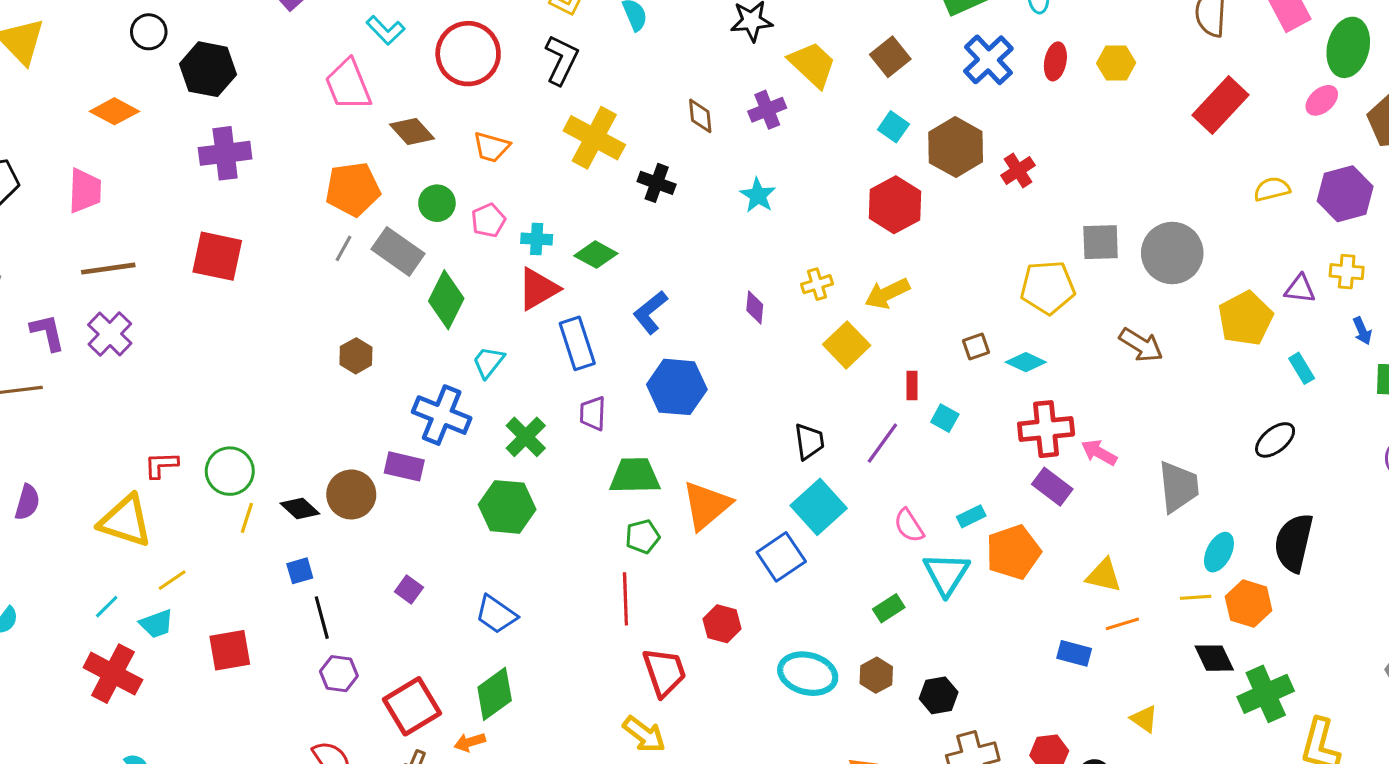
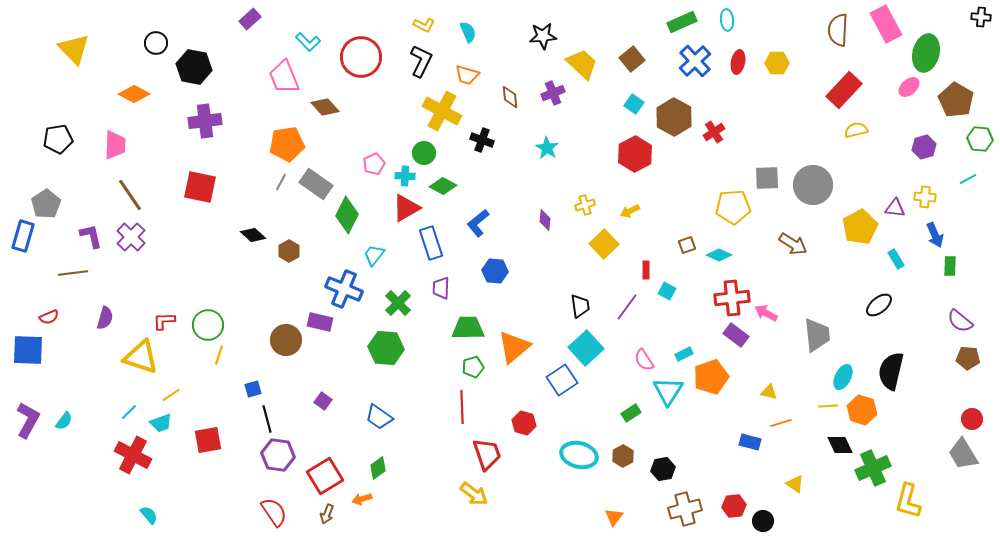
orange trapezoid: (491, 147) -> (467, 75), moved
yellow semicircle: (1272, 189) -> (856, 130), moved
purple hexagon: (1345, 194) -> (924, 147), size x0.7
green circle: (437, 203) -> (424, 153), moved
brown line: (108, 269) -> (130, 195), turned 64
yellow arrow: (887, 294) -> (630, 211), size x0.7
blue arrow: (1362, 331) -> (935, 235), size x1.4
blue hexagon: (677, 387) -> (495, 271), size x0.7
purple semicircle: (27, 502) -> (105, 318), moved
black diamond: (300, 508) -> (253, 235), moved
yellow triangle: (1104, 575) -> (769, 392), size x0.7
purple hexagon: (339, 674) -> (278, 455), size x1.4
green diamond: (495, 694) -> (378, 468), size x0.7

